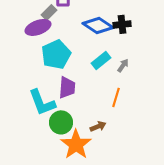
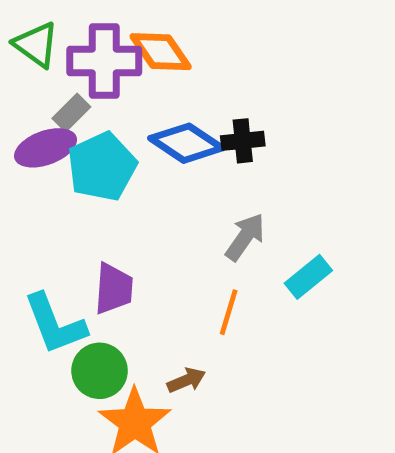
cyan pentagon: (56, 54) -> (102, 167), moved
cyan rectangle: (101, 60) -> (308, 277), moved
gray arrow: (123, 65) -> (245, 237), size x1.5

